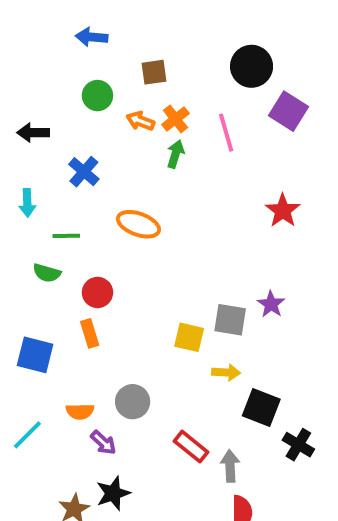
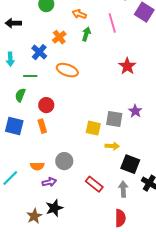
orange cross: (175, 119) -> (59, 37), moved
orange arrow: (140, 121) -> (79, 14), moved
blue cross: (84, 172) -> (39, 52), moved
red star: (283, 211) -> (127, 66), moved
green semicircle: (47, 273) -> (20, 95), turned 96
blue square: (35, 355) -> (14, 126), moved
purple arrow: (103, 443) -> (49, 182), turned -56
gray arrow: (230, 466) -> (123, 189), moved

